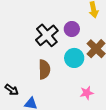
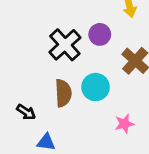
cyan circle: (74, 58) -> (96, 87), moved
black arrow: (12, 90) -> (26, 112), moved

